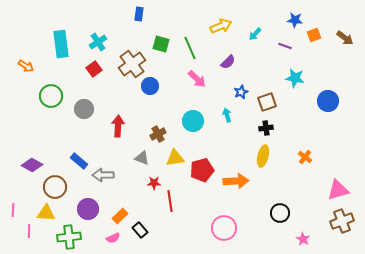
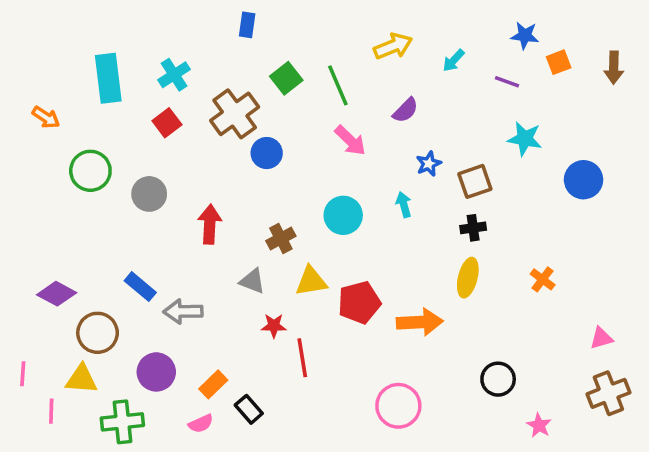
brown arrow: (345, 38) -> (614, 68), turned 54
green square: (161, 44) -> (286, 78), turned 36
pink triangle: (338, 190) -> (601, 338), size x0.6

